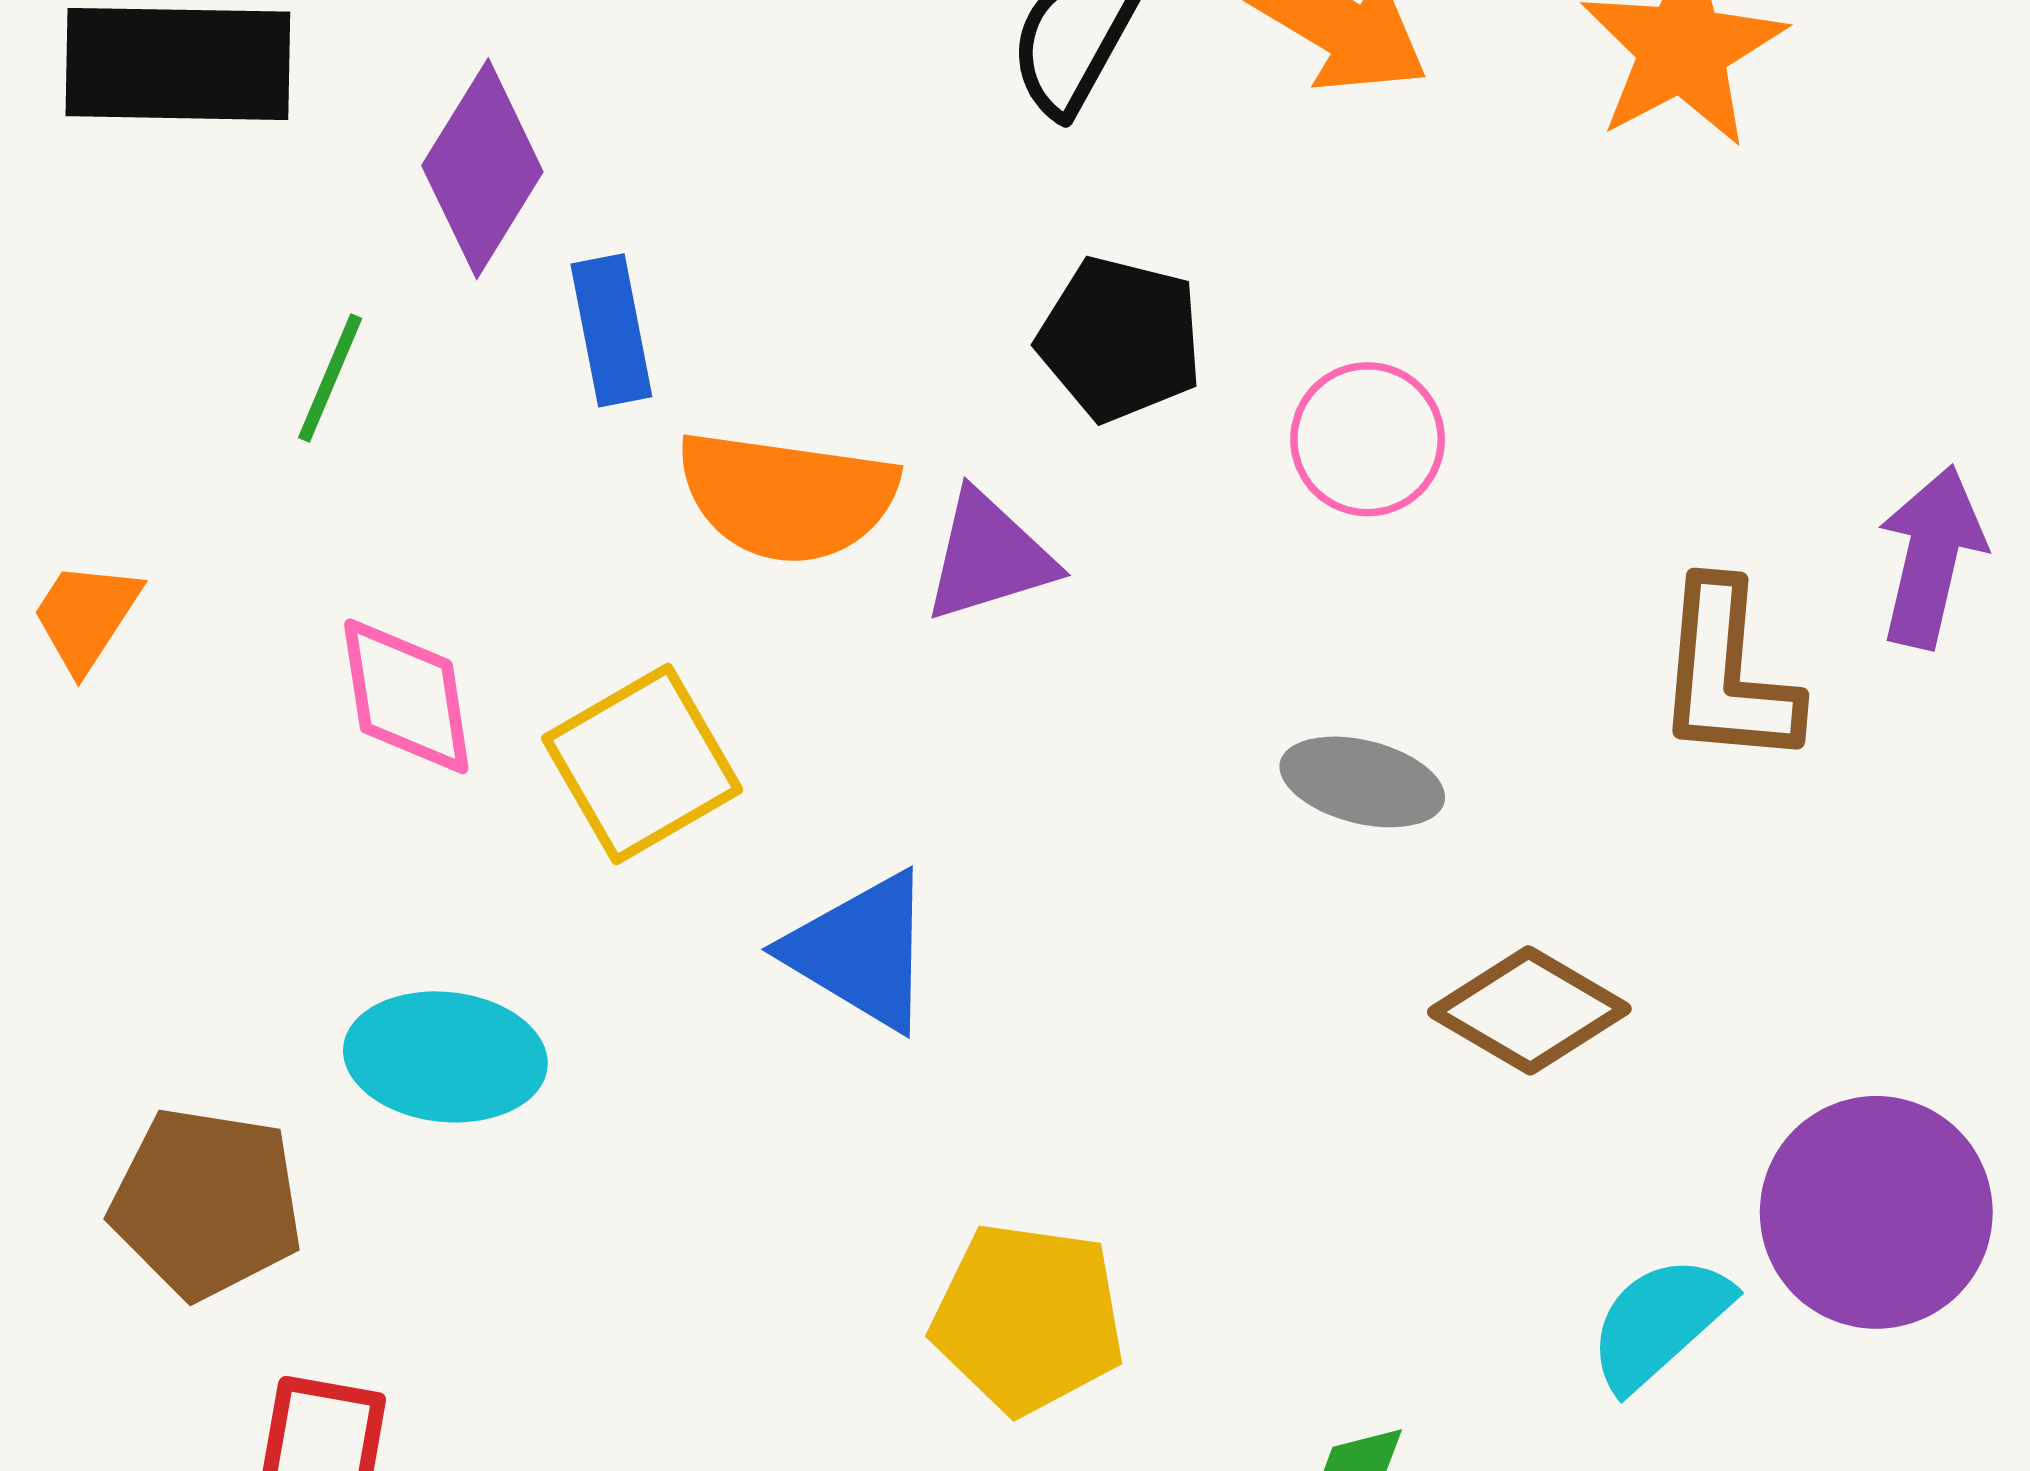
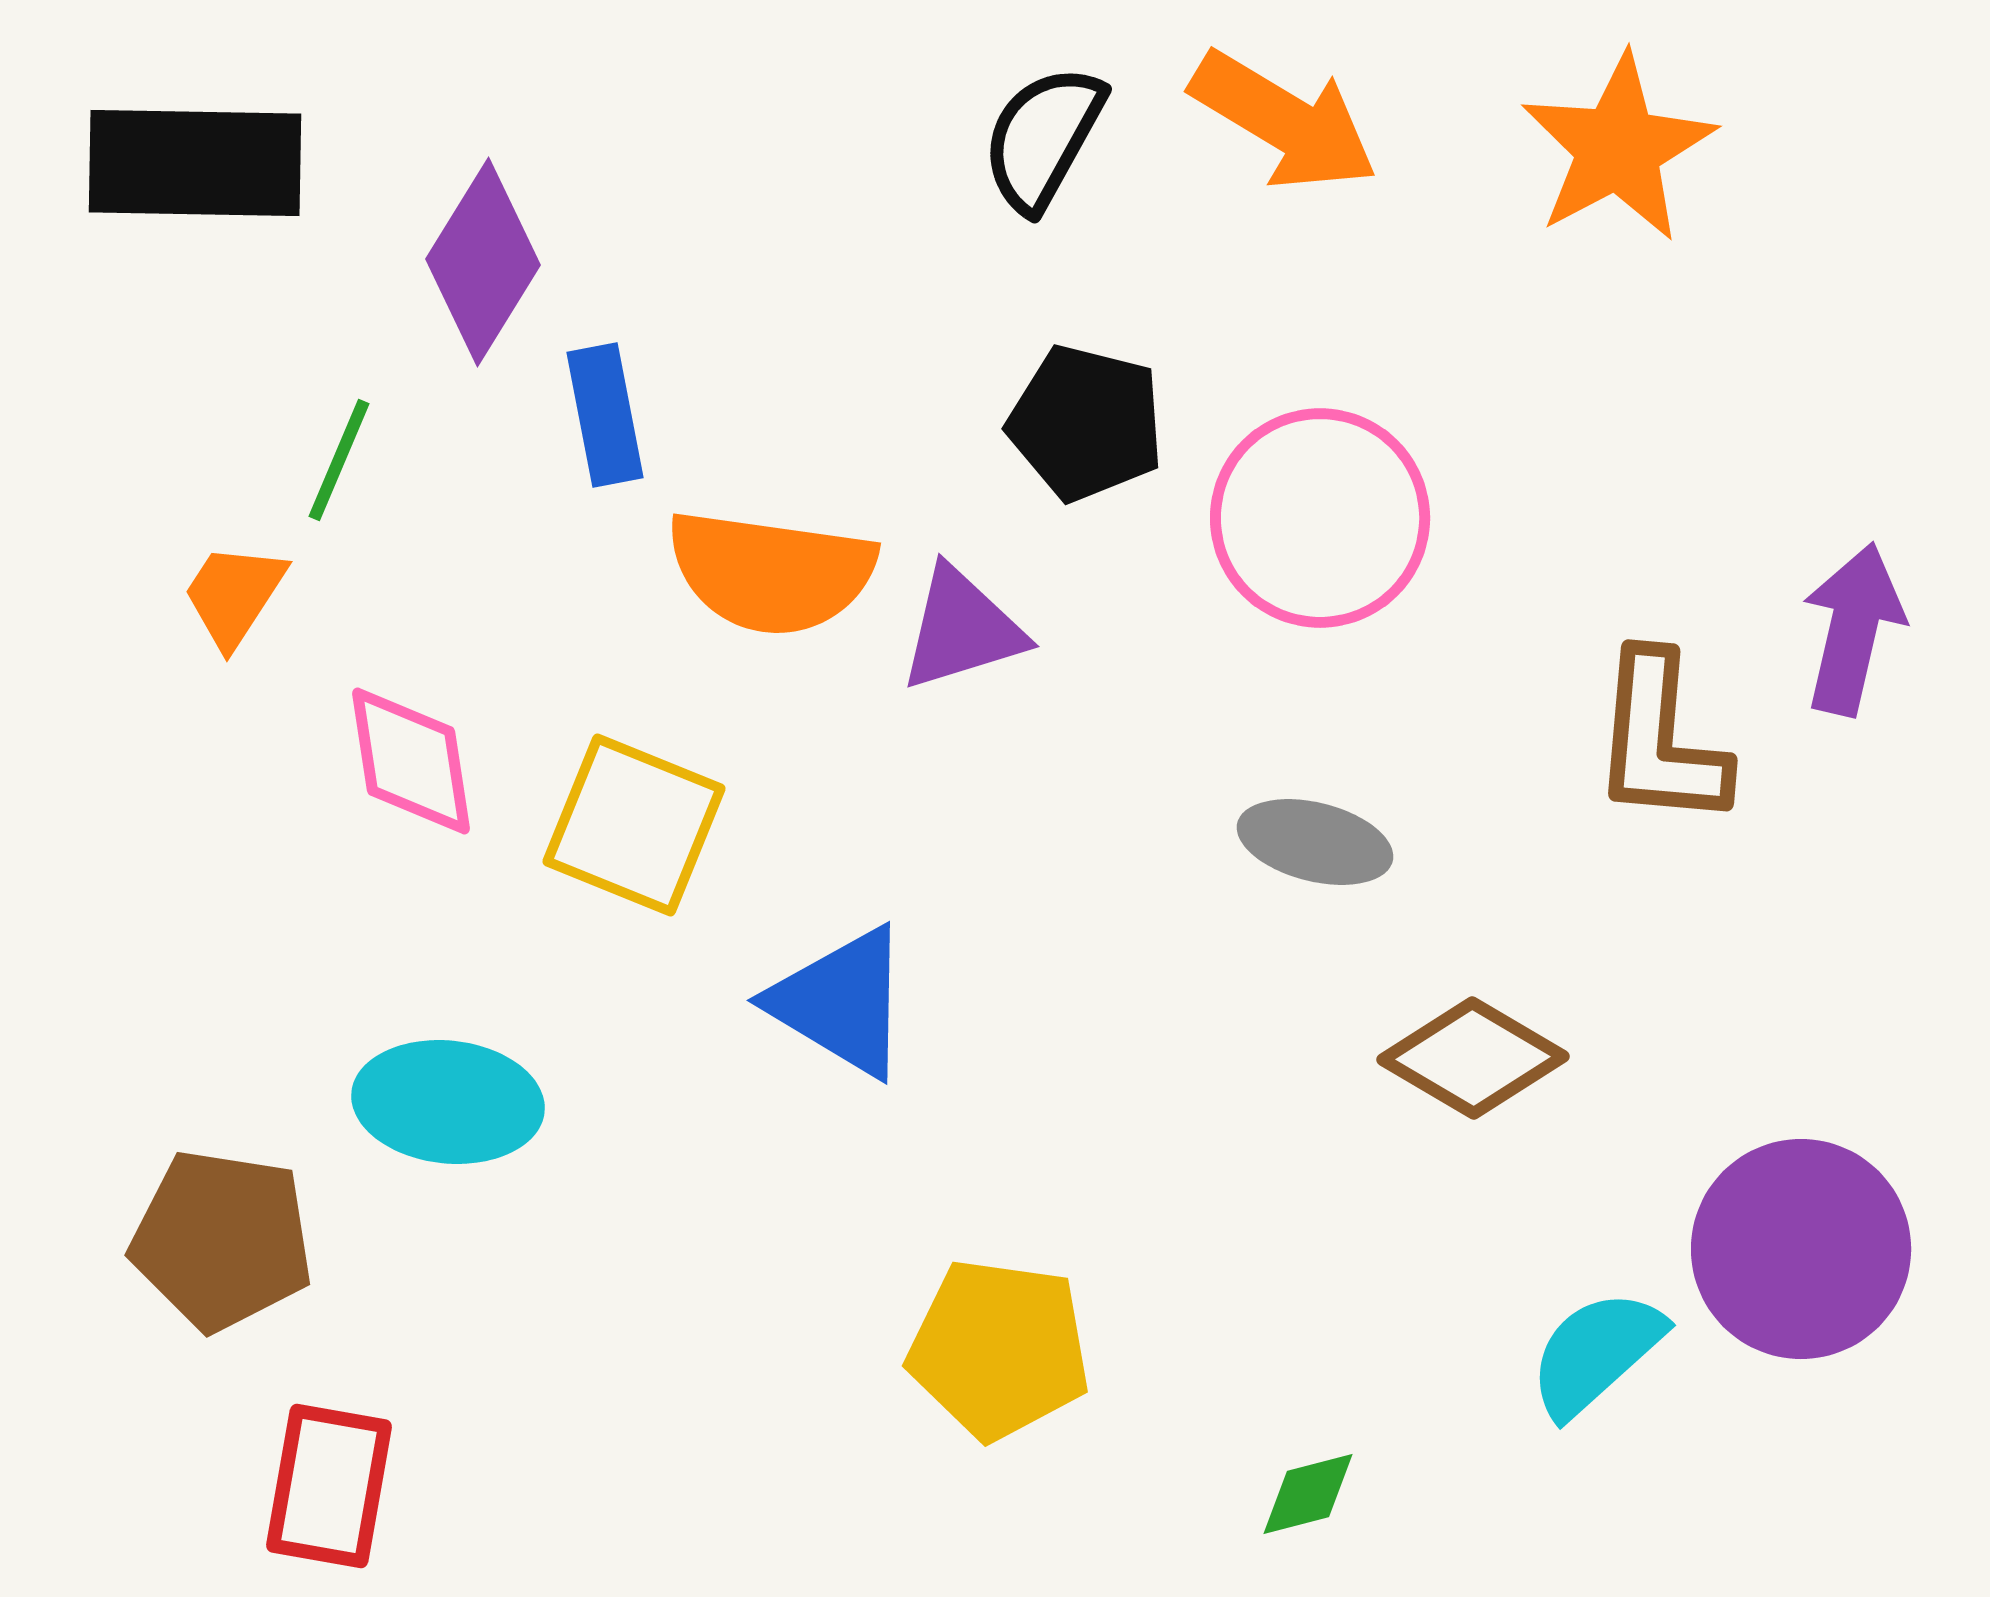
pink circle: (1368, 439) -> (1320, 518), size x1.5
orange trapezoid: (86, 616) -> (234, 595), moved
yellow square: (642, 764) -> (634, 825), turned -38

